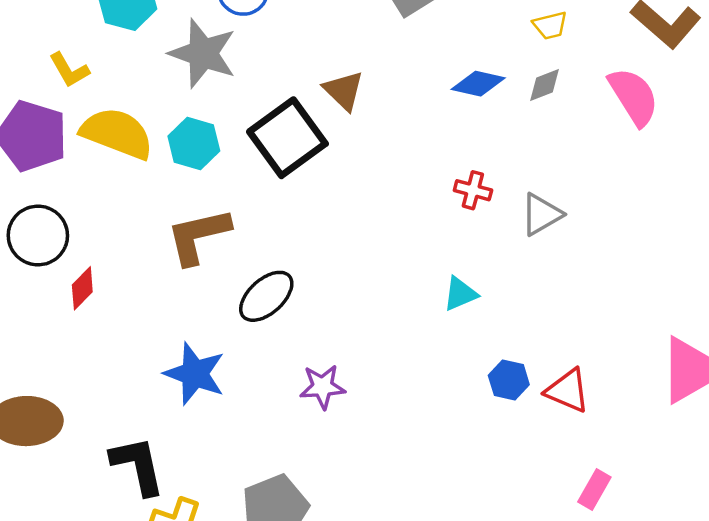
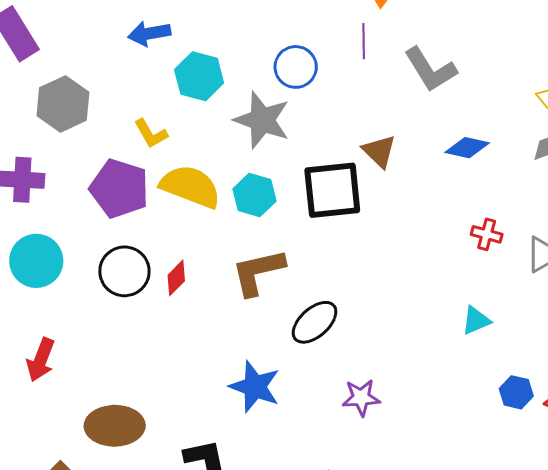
blue diamond: (478, 84) -> (467, 148), moved
black square: (287, 138) -> (332, 190), turned 30
red diamond: (82, 288) -> (176, 278), moved

